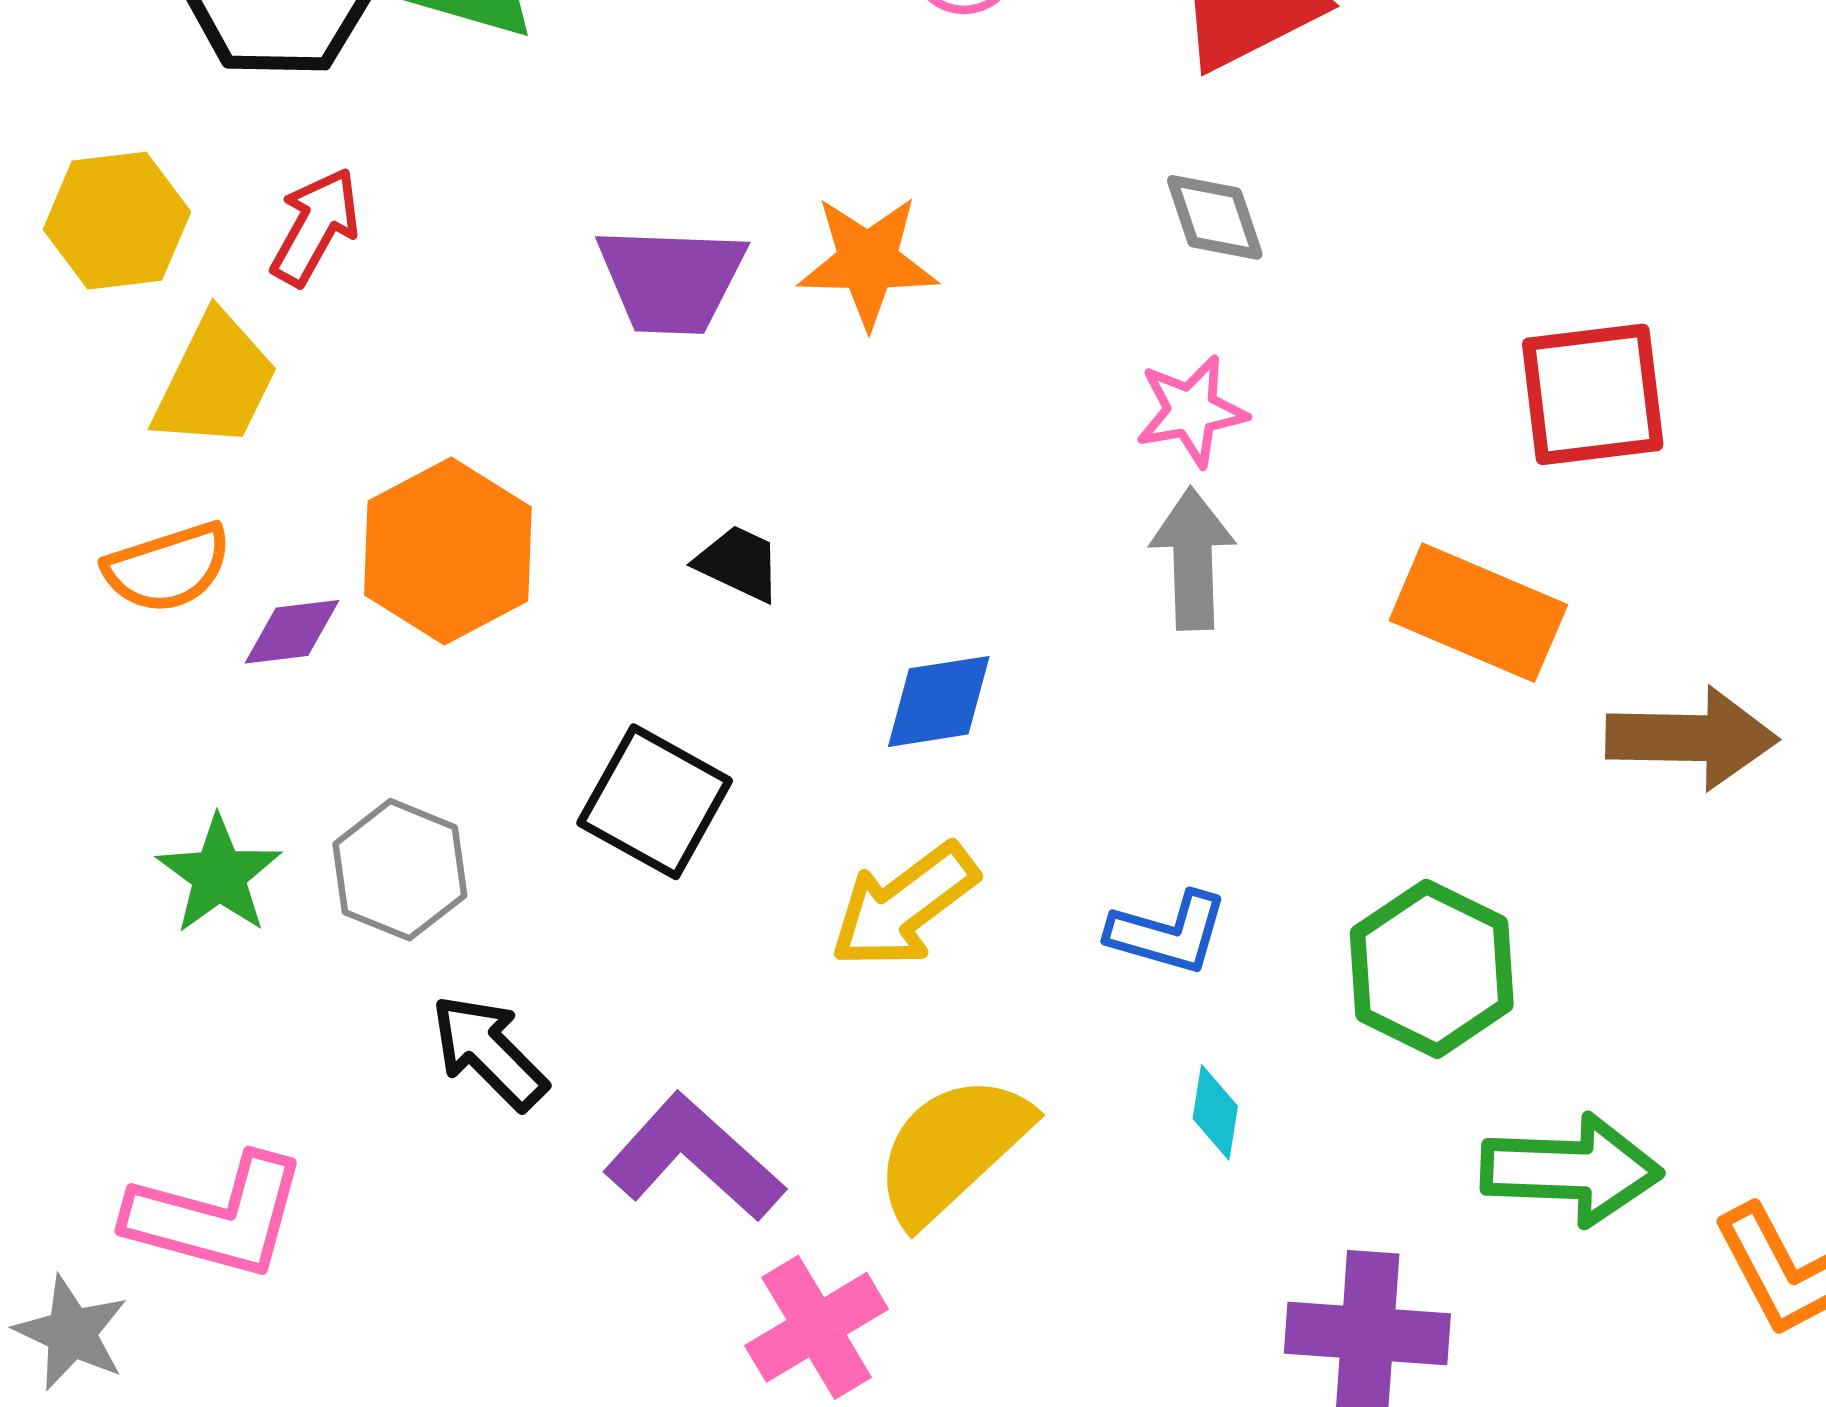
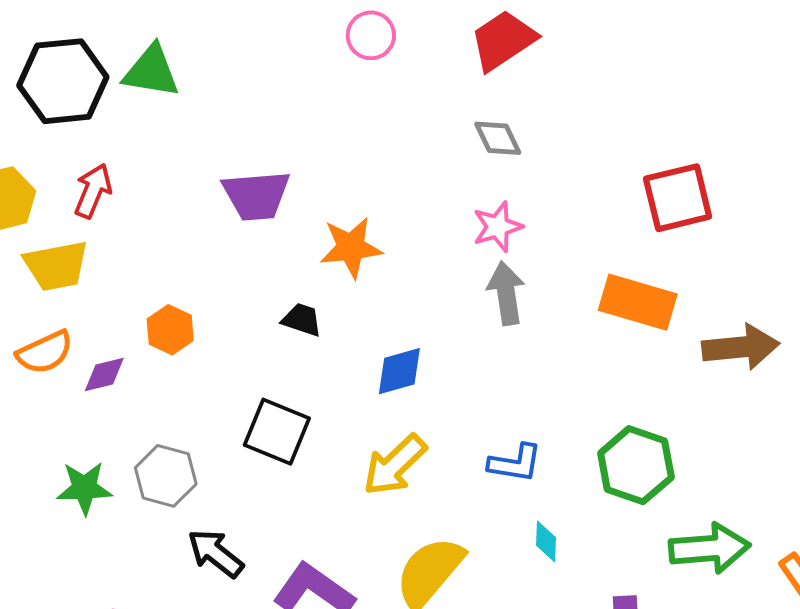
orange star: (868, 261) -> (351, 247), moved
yellow trapezoid: (215, 381) -> (56, 266), turned 60
orange hexagon: (448, 551) -> (170, 330), size x0.6
green star: (219, 875) -> (84, 488), turned -30

